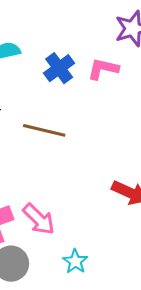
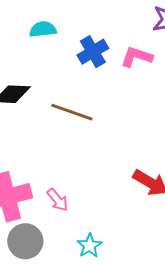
pink arrow: (39, 219) -> (57, 200), size x0.7

